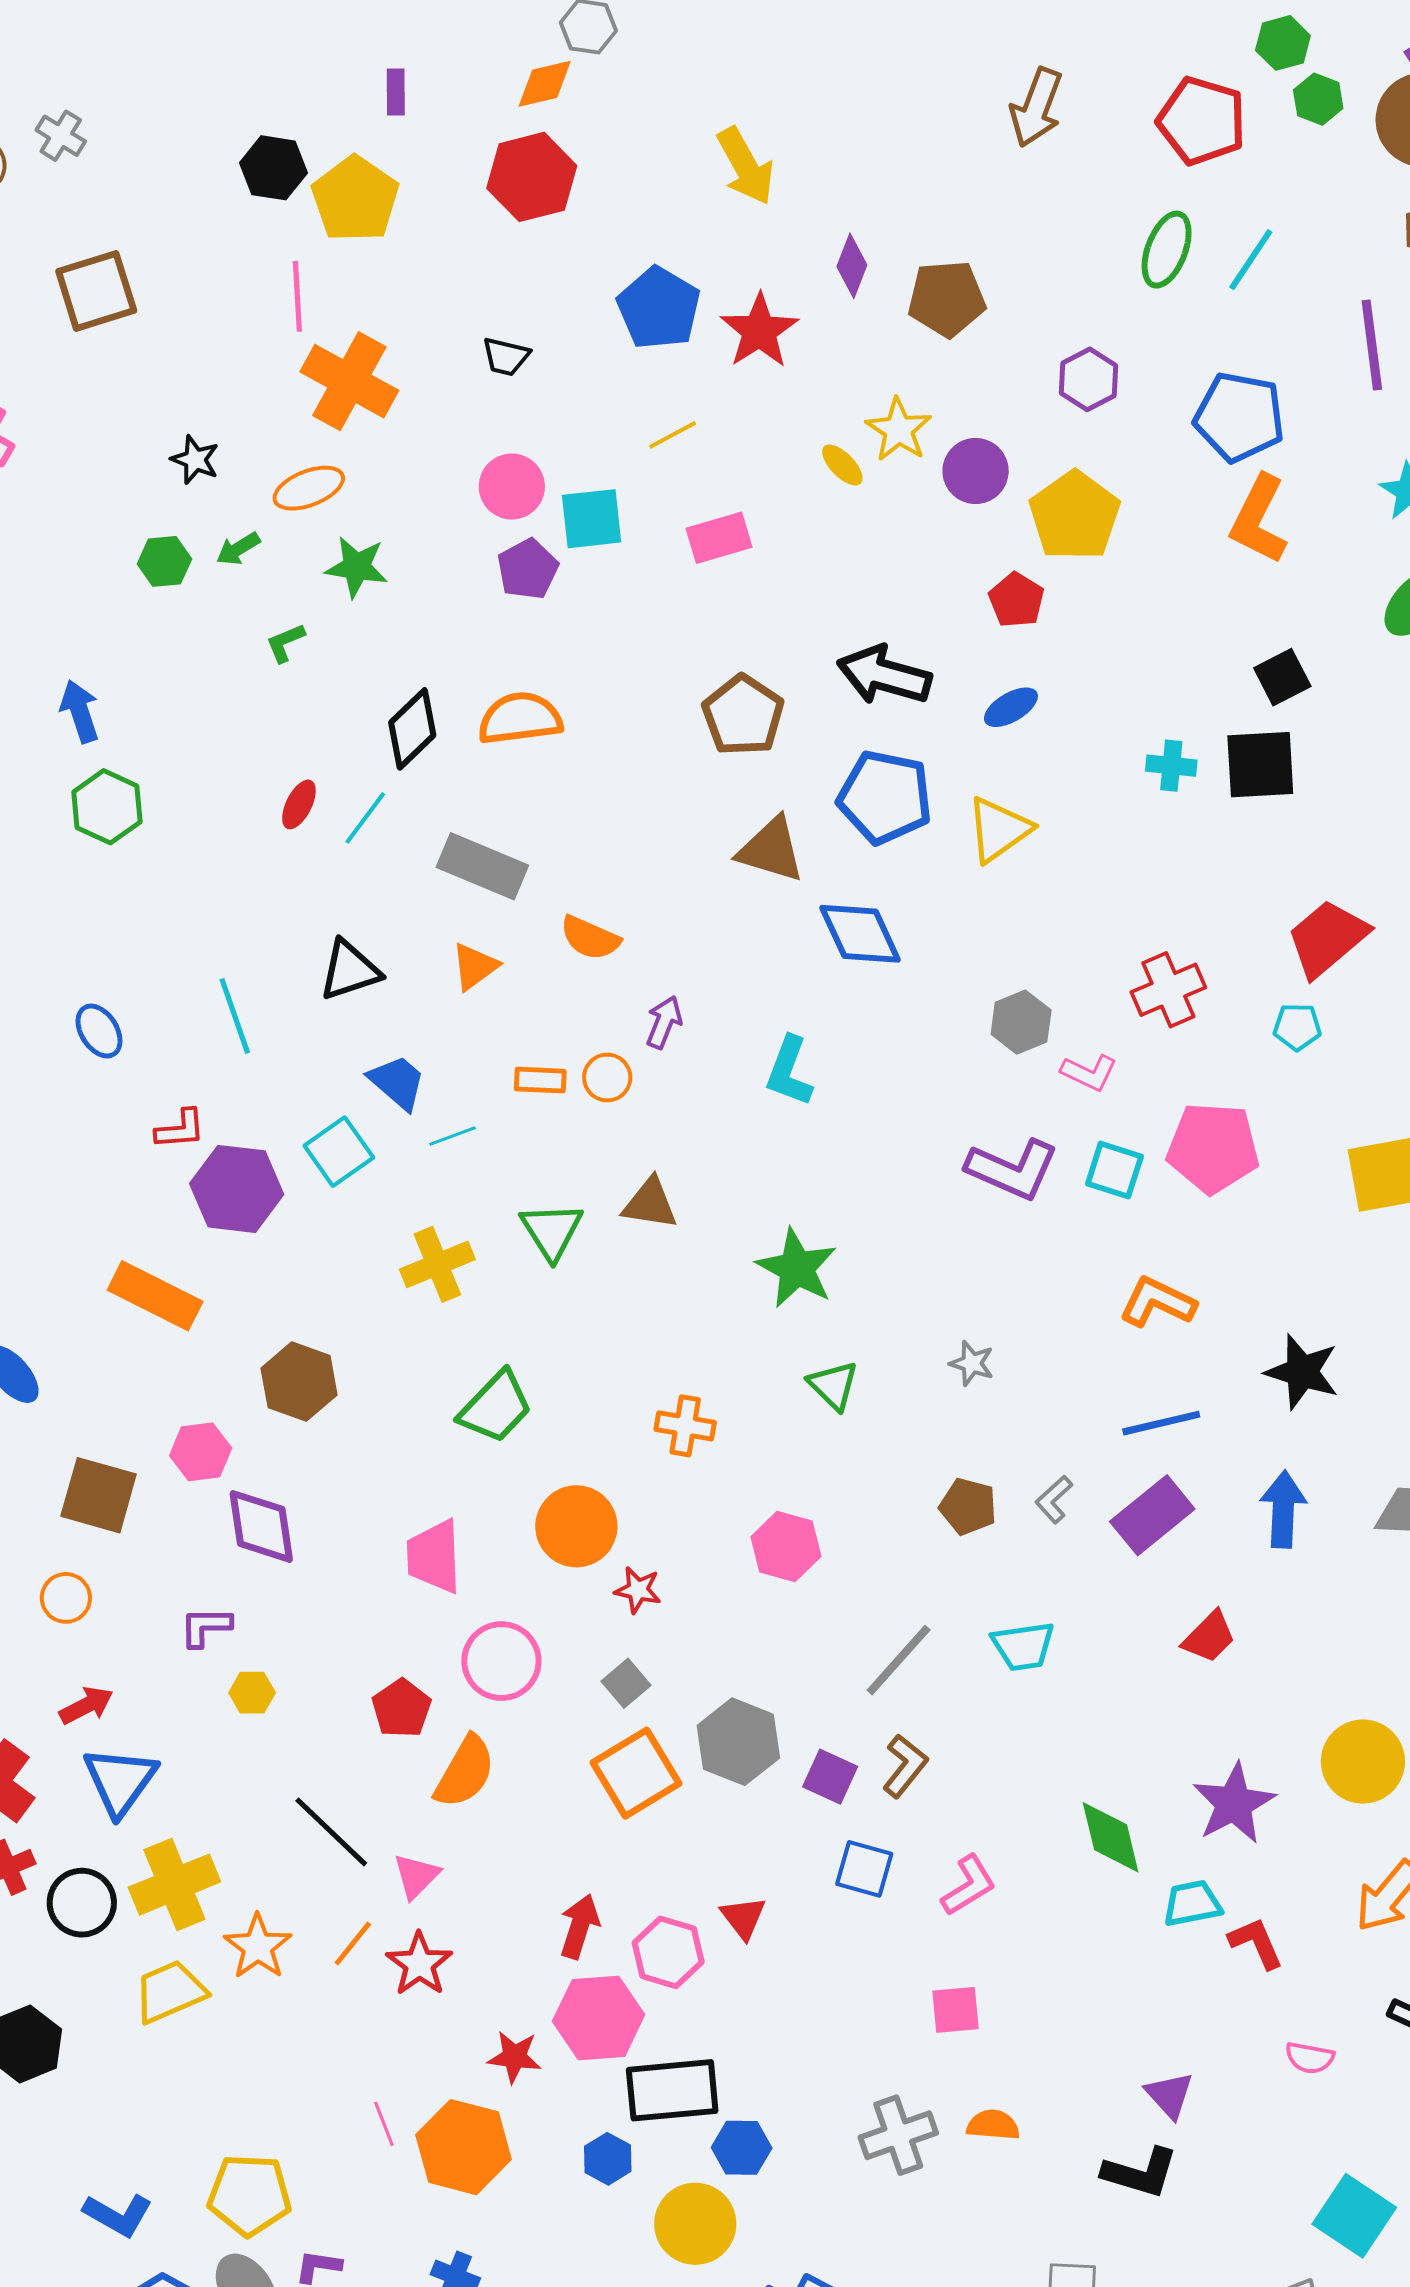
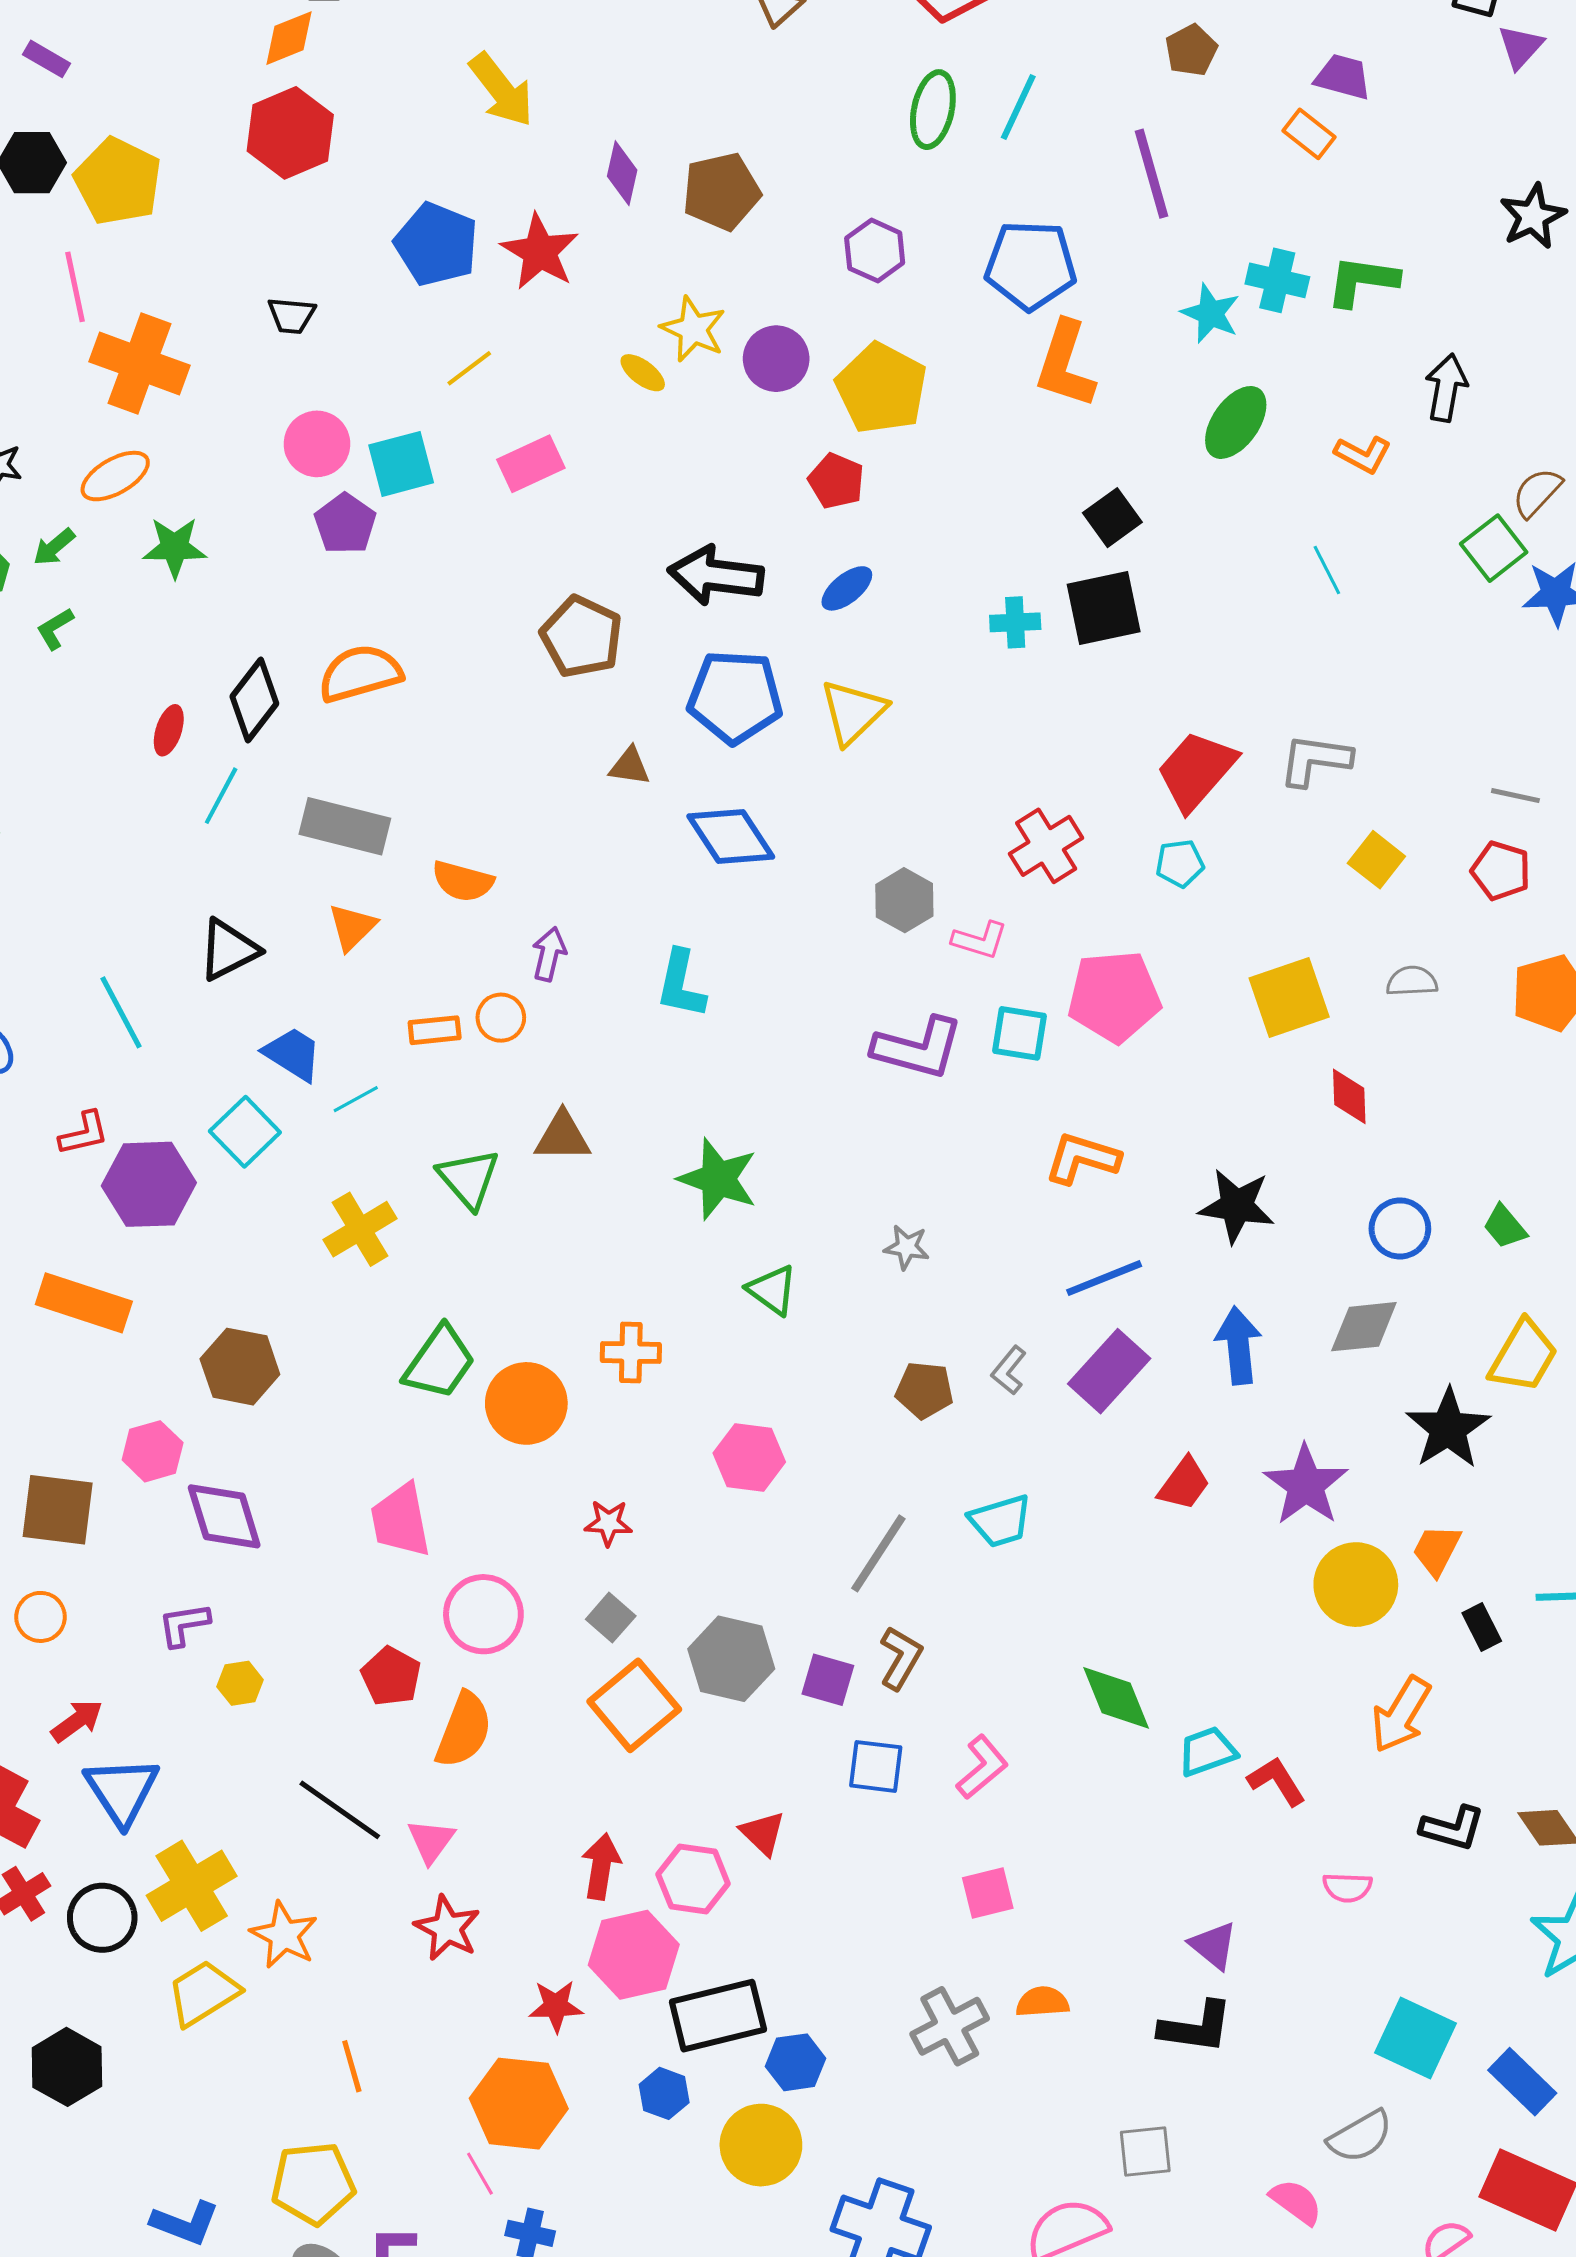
purple rectangle: (396, 92) -> (46, 59), moved, turned -51
green L-shape: (285, 643) -> (55, 629), moved
red ellipse: (299, 804) -> (169, 730), moved
brown triangle: (771, 850) -> (630, 766), size x0.6
orange circle: (576, 1526) -> (526, 1403), moved
purple star: (1234, 1803) -> (1306, 1485), moved
orange line: (353, 1943) -> (352, 2066), moved, turned -46
pink line: (384, 2124) -> (480, 2174), moved

